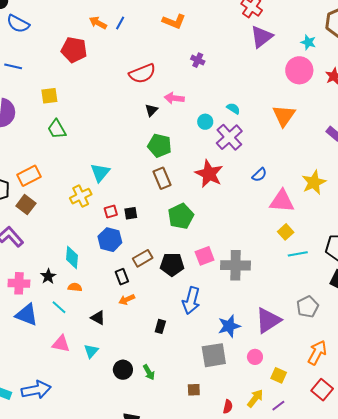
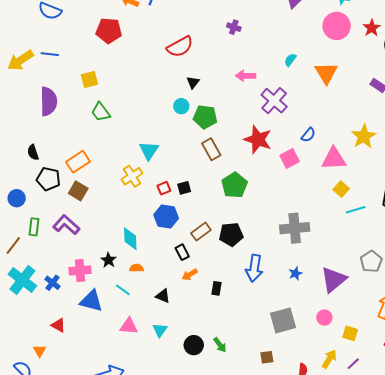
pink arrow: (174, 98) -> (246, 76), moved
cyan semicircle: (233, 108) -> (290, 60), moved, turned -80
cyan circle: (205, 122) -> (181, 106), moved
pink square: (205, 256) -> (290, 159), moved
black rectangle: (160, 326) -> (216, 288), moved
blue star: (229, 326) -> (295, 273), moved, size x0.6

